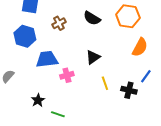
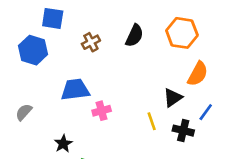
black semicircle: (92, 18) -> (134, 36), turned -96
blue hexagon: (25, 36) -> (33, 50), moved
black triangle: (93, 57) -> (173, 98), moved

